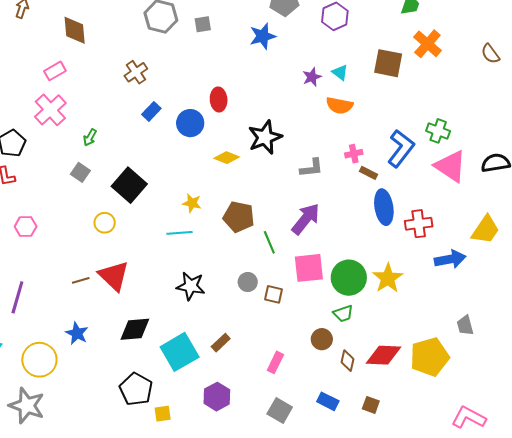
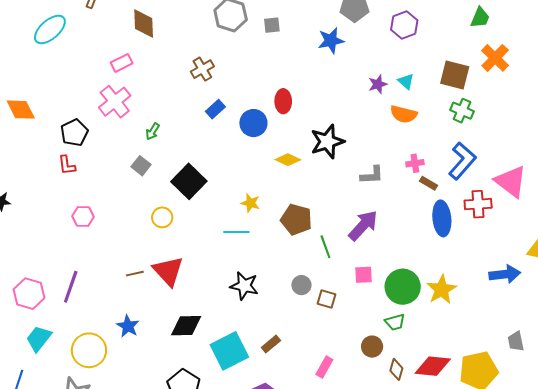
green cross: (438, 131) -> (462, 111), moved
red cross: (419, 224) -> (478, 204), moved
pink square: (309, 268) -> (363, 275), size x0.6

